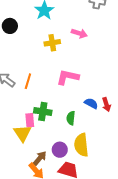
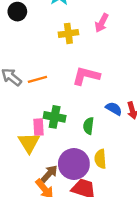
pink arrow: (79, 33) -> (102, 23), turned 98
orange line: (28, 81) -> (37, 79), turned 56
yellow semicircle: (81, 145) -> (100, 159), size x0.7
purple circle: (60, 150) -> (74, 164), size x1.6

